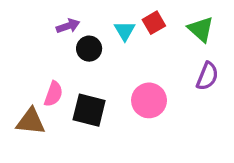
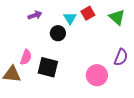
black circle: (89, 49) -> (58, 33), moved
purple semicircle: (207, 76) -> (121, 57), moved
pink circle: (149, 100) -> (97, 75), moved

